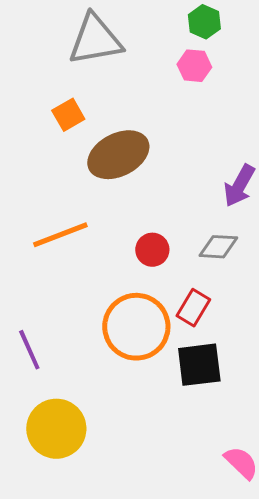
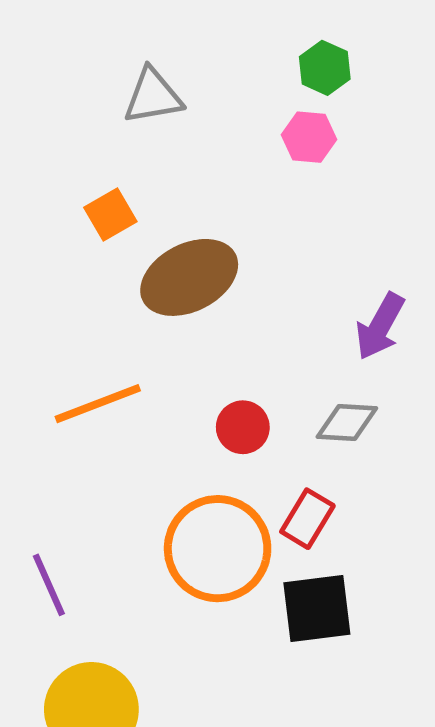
gray triangle: (95, 40) -> (153, 96), size x0.7

